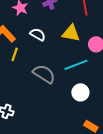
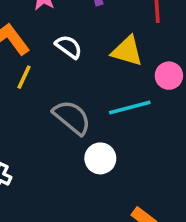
white circle: (80, 92) -> (100, 158), moved

